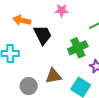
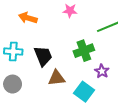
black trapezoid: (43, 35) -> (43, 56), moved
gray circle: (29, 86) -> (13, 84), moved

